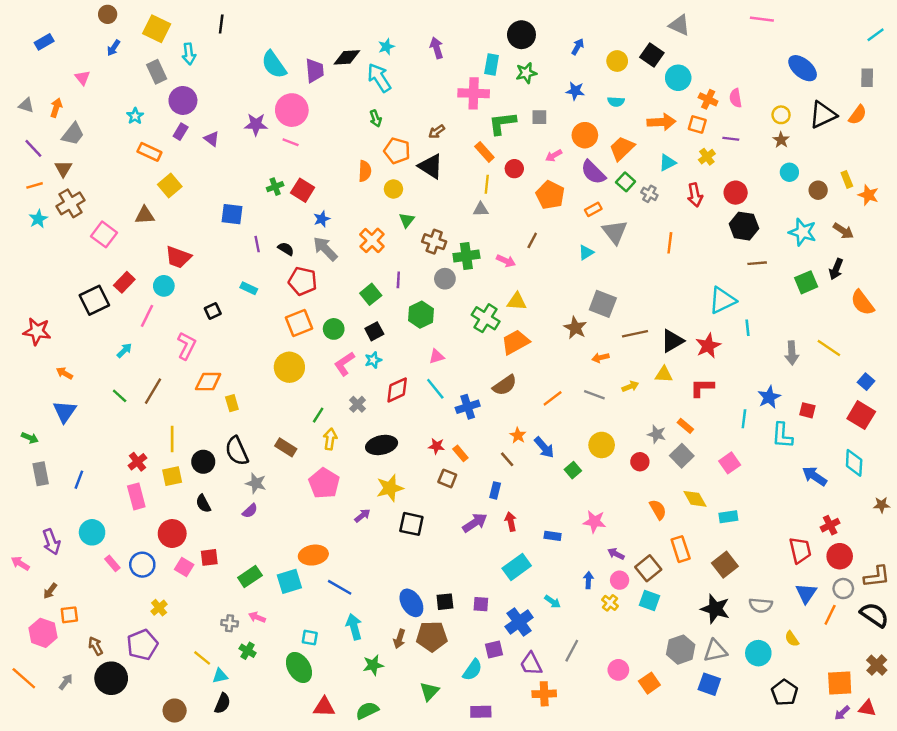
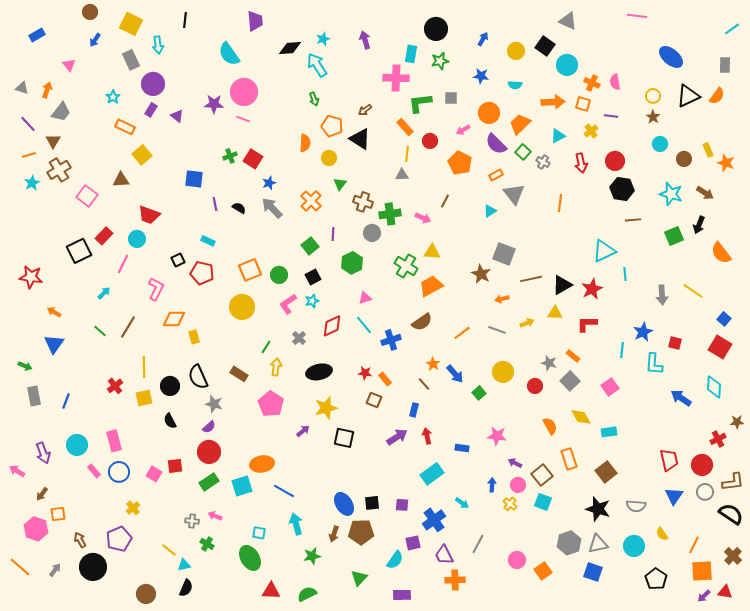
purple trapezoid: (315, 71) -> (255, 21), moved
red pentagon: (303, 281) -> (202, 273), moved
pink rectangle: (136, 496) -> (114, 441), moved
red cross: (830, 525) -> (718, 439), moved
red circle: (172, 534) -> (209, 452), moved
orange line: (830, 615) -> (694, 545), moved

